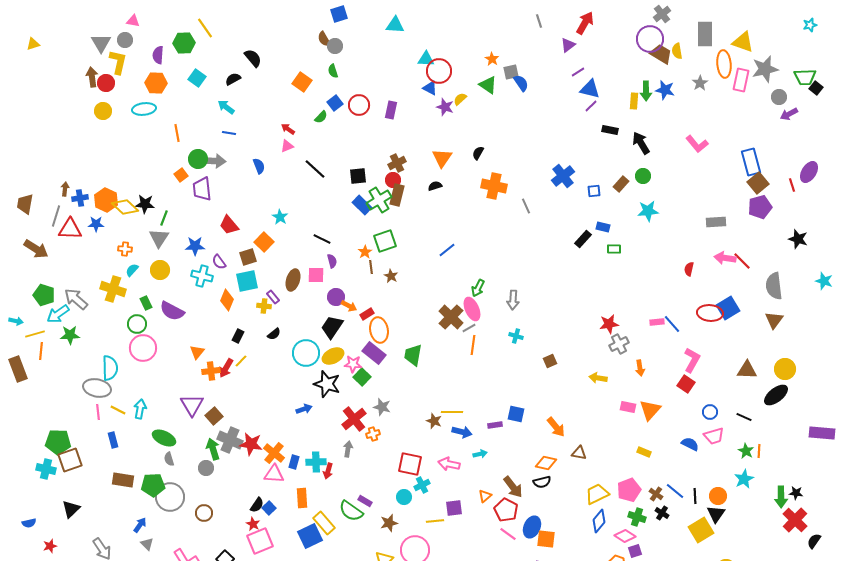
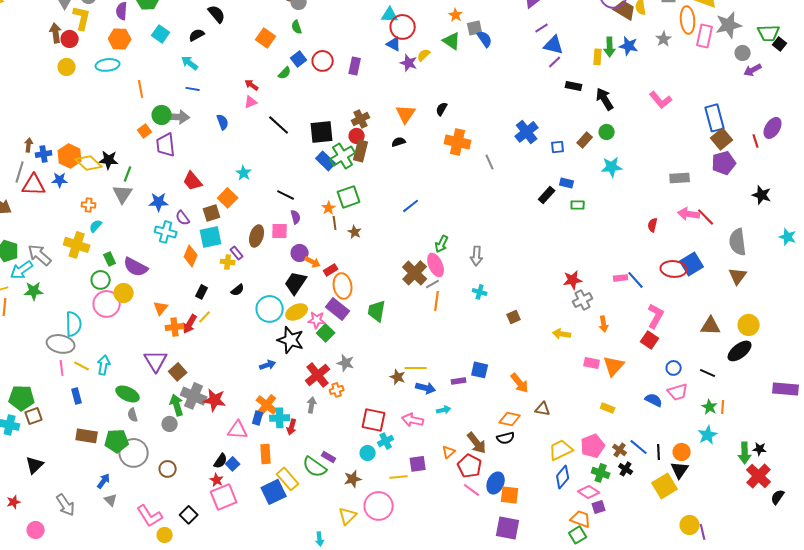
black square: (358, 176) -> (322, 132), size x1.4
yellow circle: (160, 270) -> (124, 293), moved
orange cross: (274, 453) -> (267, 405), moved
brown square: (70, 460) -> (34, 416), size x0.7

